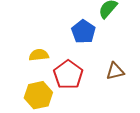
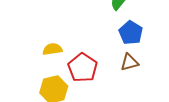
blue pentagon: (83, 32) -> (131, 33), moved

